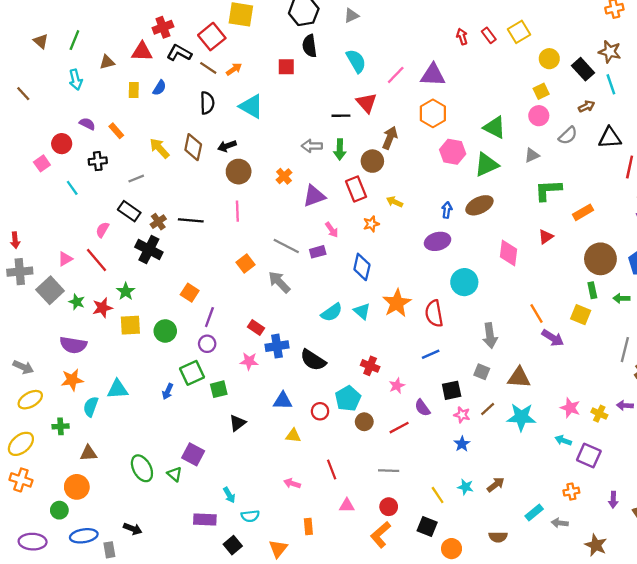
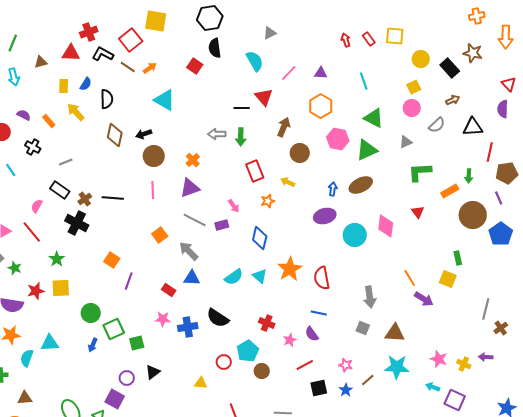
gray triangle: (351, 16) -> (270, 33), moved
yellow square: (519, 32) -> (395, 36), turned 36
red square: (286, 67) -> (195, 66), turned 35
purple triangle: (433, 75) -> (321, 73), size x0.6
cyan line: (611, 84) -> (364, 81), moved
black semicircle: (207, 103) -> (107, 99), moved
yellow arrow: (159, 148) -> (76, 112), moved
black cross: (98, 161) -> (33, 147), turned 35
brown circle: (372, 161) -> (300, 153), moved
purple triangle: (314, 196) -> (190, 188), moved
red triangle: (546, 237) -> (418, 212), turned -32
brown circle: (600, 259) -> (473, 215), moved
cyan circle: (464, 282) -> (355, 235), moved
green arrow: (621, 298) -> (469, 176), moved, turned -88
red star: (102, 308) -> (36, 291), moved
green circle: (165, 331) -> (91, 313), moved
purple circle: (207, 344) -> (127, 378), moved
blue cross: (277, 346) -> (188, 327), moved
blue line: (431, 354) -> (319, 313), turned 35
black square: (452, 390) -> (319, 388), moved
blue triangle: (283, 401) -> (192, 278), moved
purple semicircle: (422, 408) -> (312, 334), moved
brown line: (488, 409) -> (368, 380), moved
red line: (399, 428) -> (305, 365), moved

